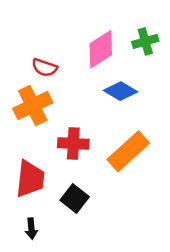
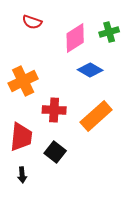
red semicircle: (45, 68) -> (32, 22), moved

